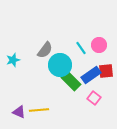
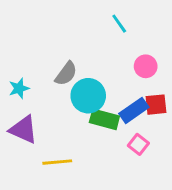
cyan line: (81, 48) -> (119, 24), moved
green rectangle: (71, 81) -> (104, 119), turned -30
purple triangle: (19, 112) -> (23, 130), moved, size x1.5

